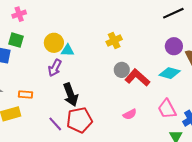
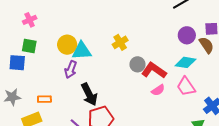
yellow cross: (114, 41) -> (120, 42), moved
cyan triangle: (68, 50) -> (82, 51), size x1.5
pink trapezoid: (167, 109) -> (186, 86), moved
pink semicircle: (130, 114) -> (158, 90), moved

